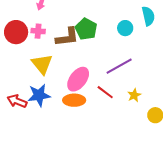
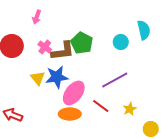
pink cross: (38, 31) -> (45, 47), moved, turned 32
yellow triangle: (42, 64) -> (38, 78), size x0.7
blue star: (39, 95) -> (57, 77), moved

